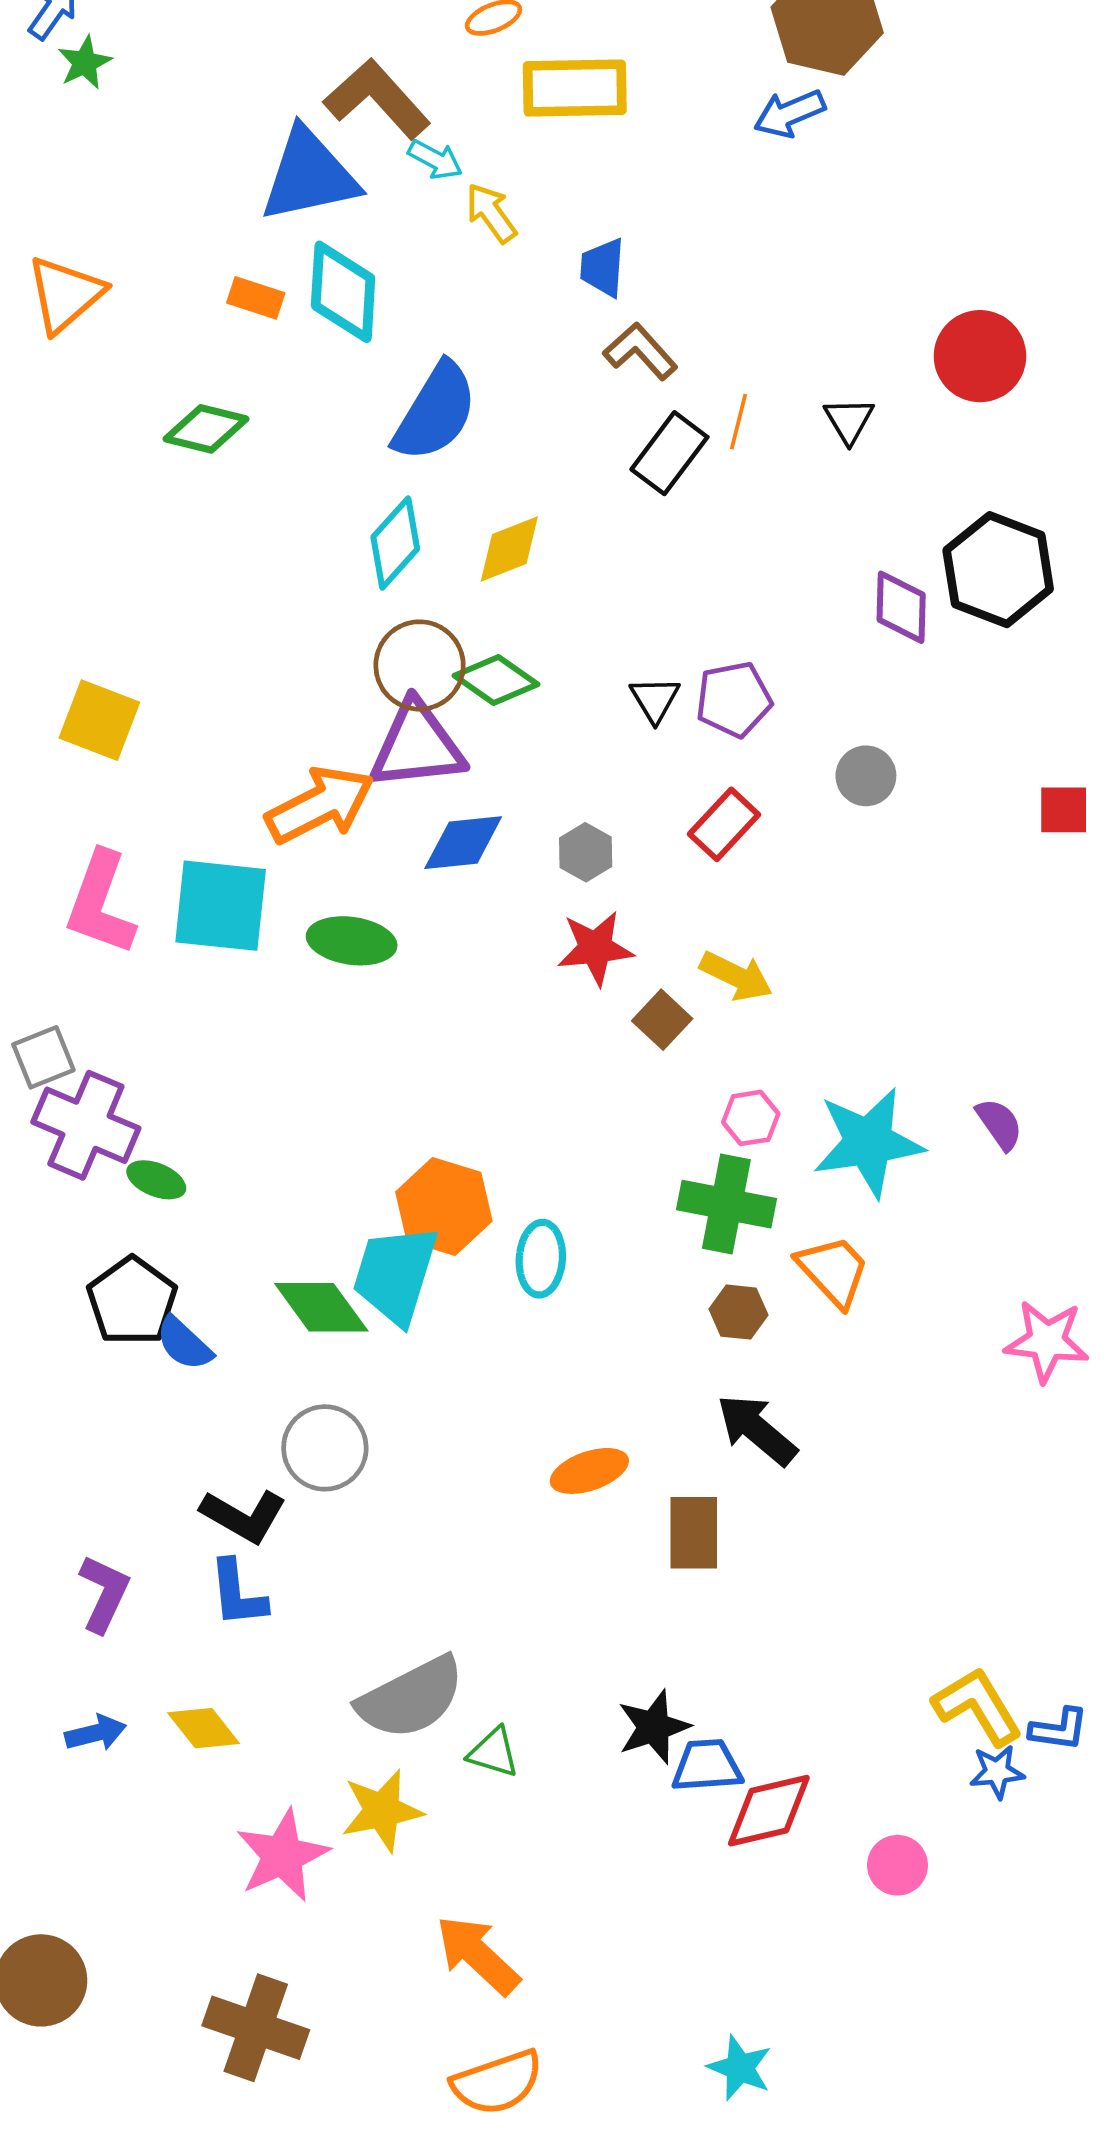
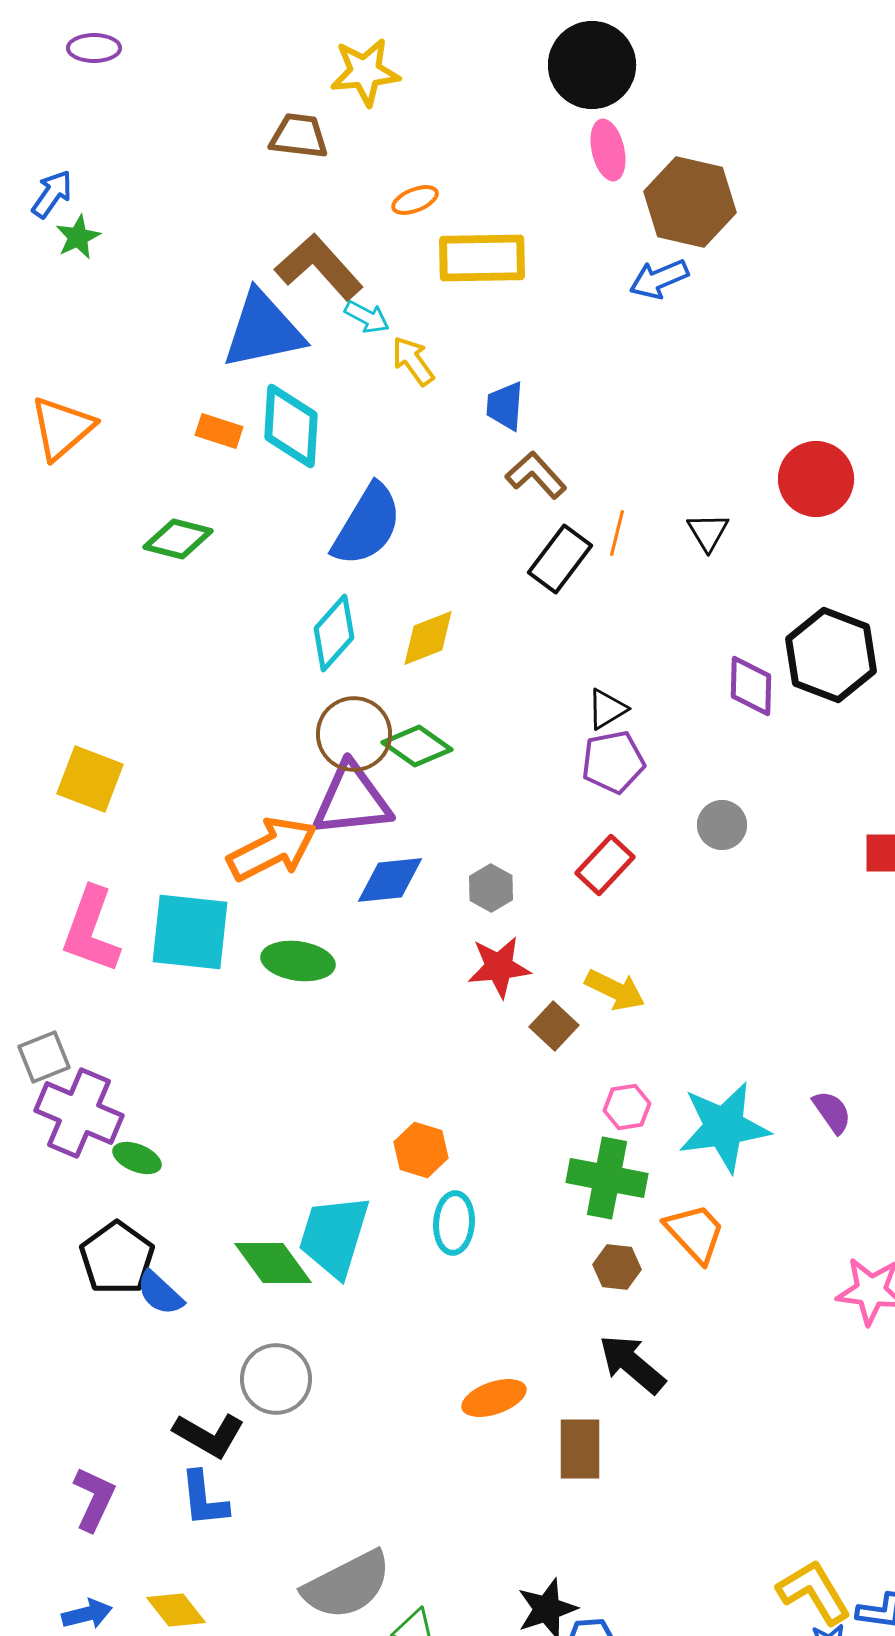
black triangle: (655, 699) -> (607, 709), moved, turned 30
orange hexagon: (444, 1207) -> (421, 1150), moved, size x0.7

